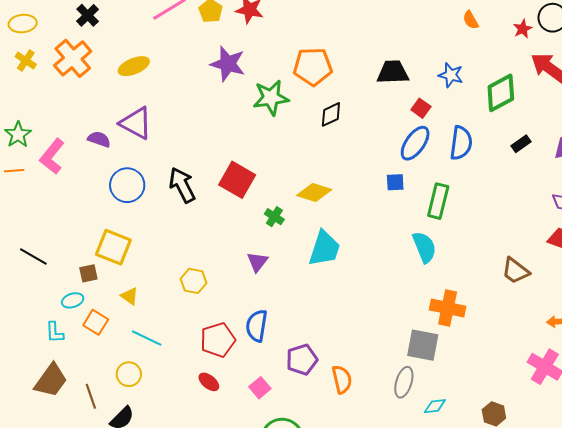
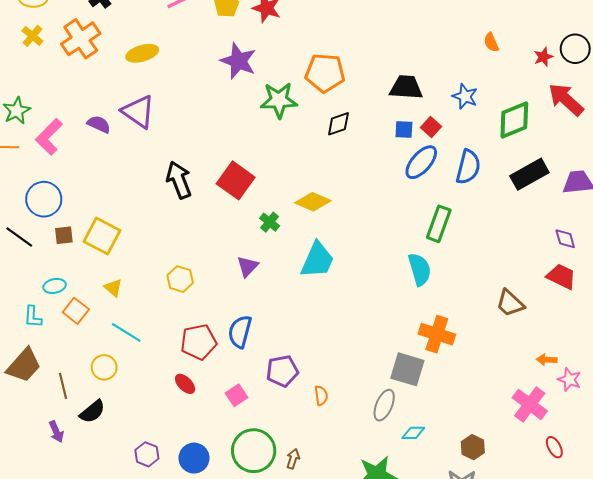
black rectangle: (521, 144) -> (529, 174), size x1.8
blue square: (395, 182) -> (404, 129), moved
blue circle: (127, 185) -> (44, 199), moved
brown square: (88, 273) -> (64, 235), moved
orange semicircle: (342, 379) -> (321, 396), size x0.7

